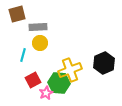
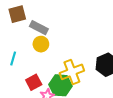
gray rectangle: (38, 27) -> (39, 28), turned 30
cyan line: (23, 55) -> (13, 59), moved

